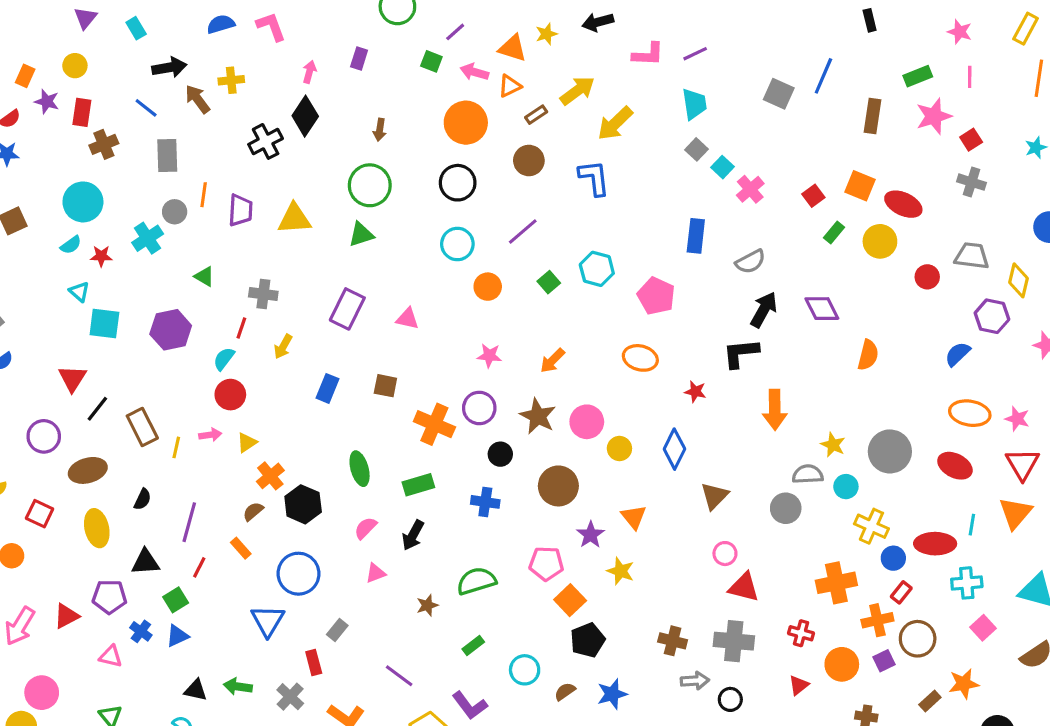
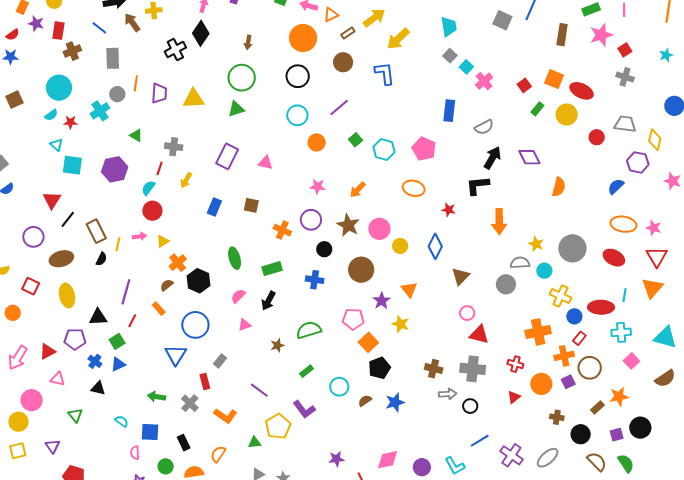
cyan hexagon: (597, 269) -> (384, 150), moved
orange cross: (434, 424) -> (282, 230), size x0.7
black semicircle: (143, 499) -> (101, 259), moved
pink triangle: (111, 656) -> (58, 379), moved
black triangle: (196, 690) -> (98, 388), moved

